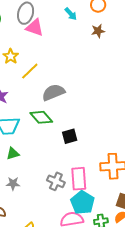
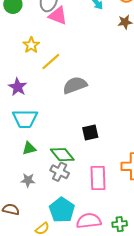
green diamond: (41, 117) -> (62, 155), moved
gray cross: (56, 181) -> (60, 172), moved
cyan pentagon: (83, 202) -> (62, 210), moved

